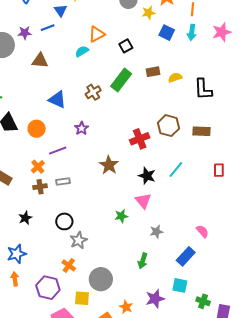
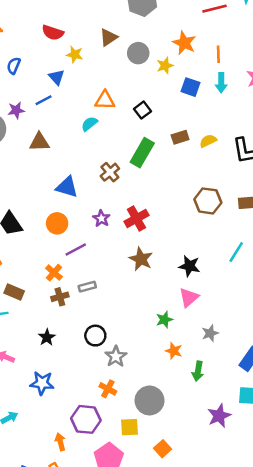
orange triangle: (97, 34) -> (105, 100), turned 36
orange circle: (37, 129) -> (57, 223), moved
red cross: (140, 139) -> (136, 218), moved
cyan line: (176, 170) -> (236, 252), moved
pink triangle: (143, 201) -> (189, 297), turned 36
blue star: (17, 254) -> (42, 383), turned 30
orange arrow: (15, 279) -> (60, 442), moved
orange star: (126, 307) -> (174, 351), moved

